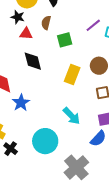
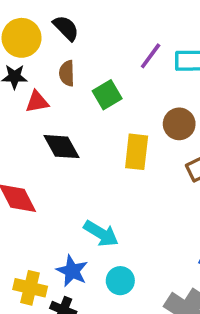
blue star: (21, 103) -> (72, 271), moved
cyan arrow: (72, 116) -> (101, 233), moved
cyan circle: (45, 141) -> (120, 281), size x0.6

